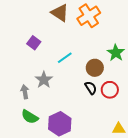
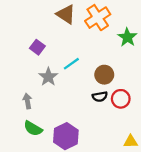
green star: (116, 53) -> (127, 37), moved
gray star: (44, 80) -> (48, 77), moved
black semicircle: (91, 88) -> (100, 97), turned 112

